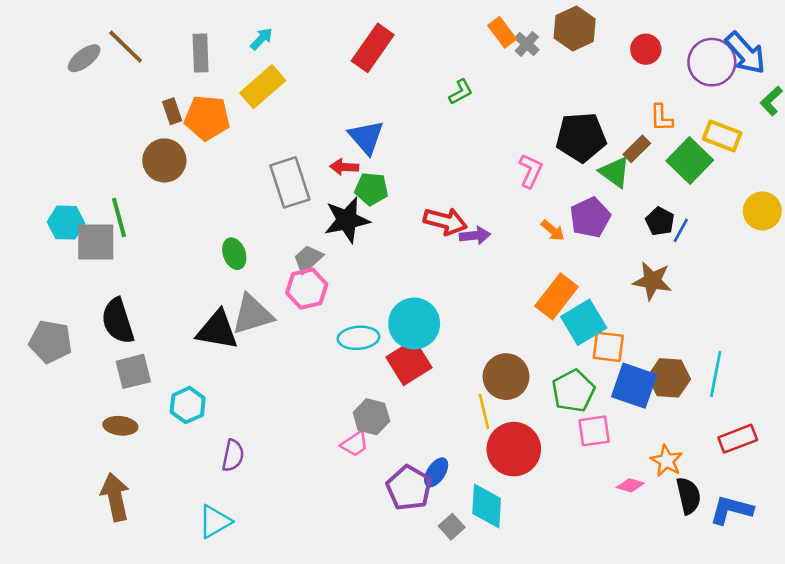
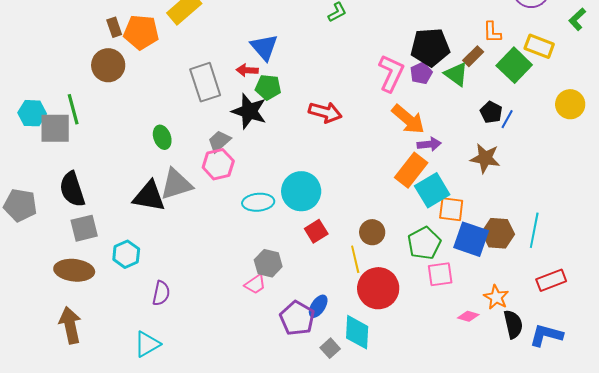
pink L-shape: (531, 171) -> (391, 73), size x1.4
purple pentagon: (590, 217) -> (421, 73), moved, size x0.7
black star: (347, 220) -> (249, 111), turned 30
orange arrow: (553, 230) -> (408, 119), size x1.8
purple arrow: (475, 236) -> (429, 144), moved
red square: (409, 362) -> (316, 231), moved, size x0.7
brown circle: (506, 377) -> (372, 232), size x0.7
brown ellipse: (120, 426) -> (74, 270), size x1.5

